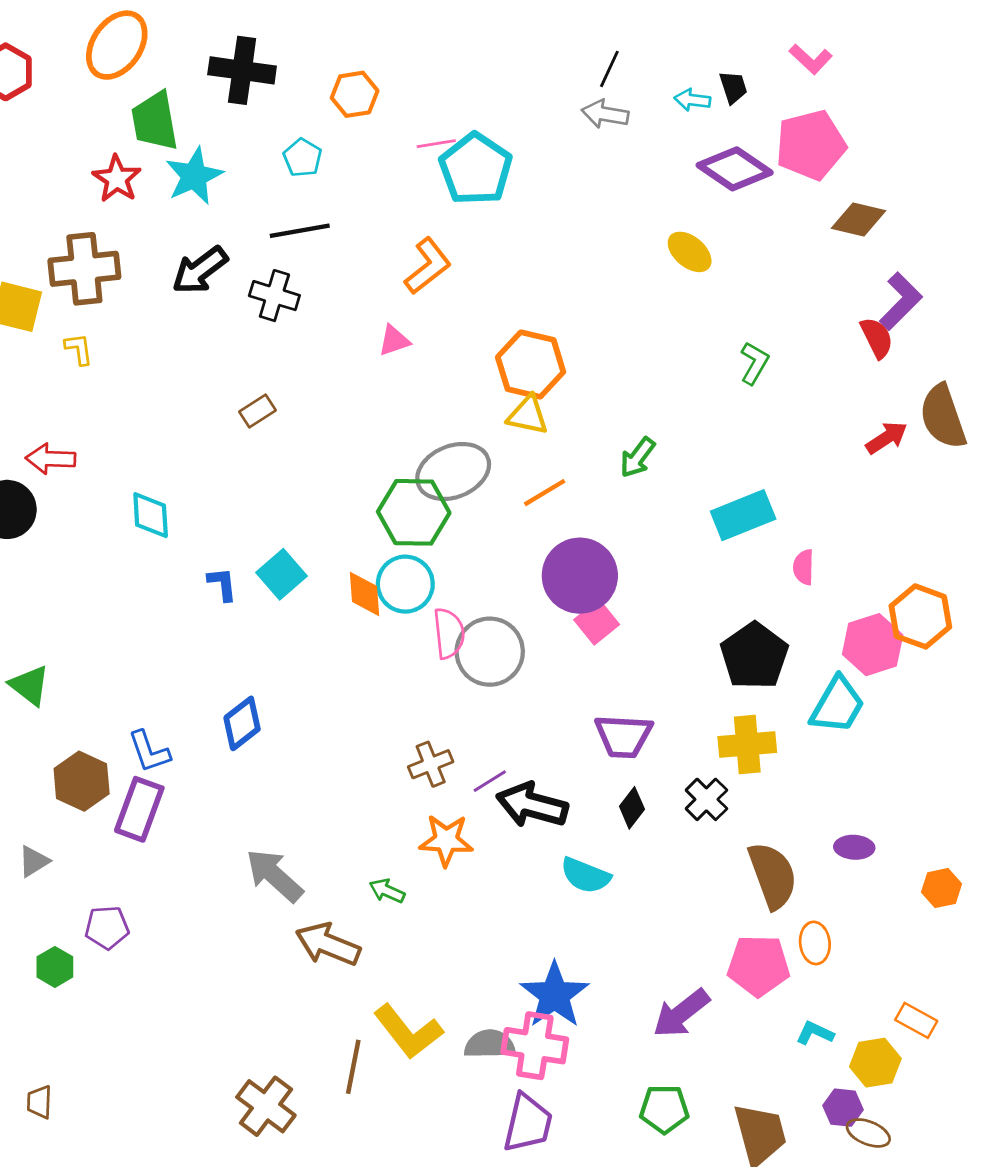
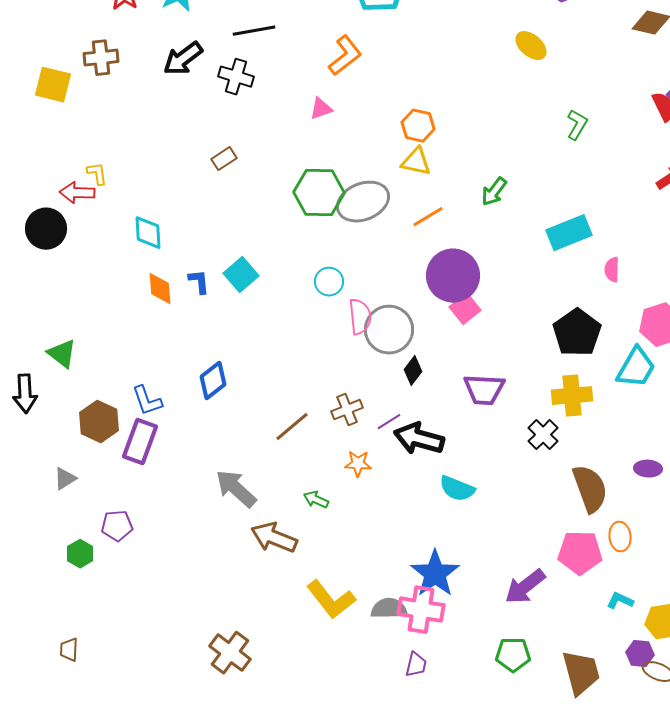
brown cross: (84, 269) -> (101, 58), size x0.7
yellow L-shape: (79, 349) -> (97, 174), moved
orange hexagon: (531, 365) -> (418, 126), size x0.7
green hexagon: (414, 512) -> (319, 193), moved
cyan circle: (405, 584) -> (329, 282), size x0.7
orange diamond: (364, 594) -> (160, 289), moved
black diamond: (632, 808) -> (413, 371), moved
orange star: (446, 840) -> (358, 464), size x0.7
brown line: (353, 1067) -> (292, 427), moved, turned 39
purple trapezoid: (528, 1123) -> (416, 665), size x0.6

